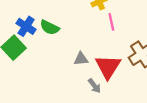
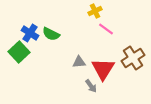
pink line: (111, 22) -> (106, 29), turned -42

